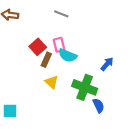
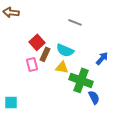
gray line: (61, 14) -> (75, 22), moved
pink rectangle: (59, 45) -> (32, 64), moved
yellow triangle: (52, 82) -> (62, 67), moved, turned -32

